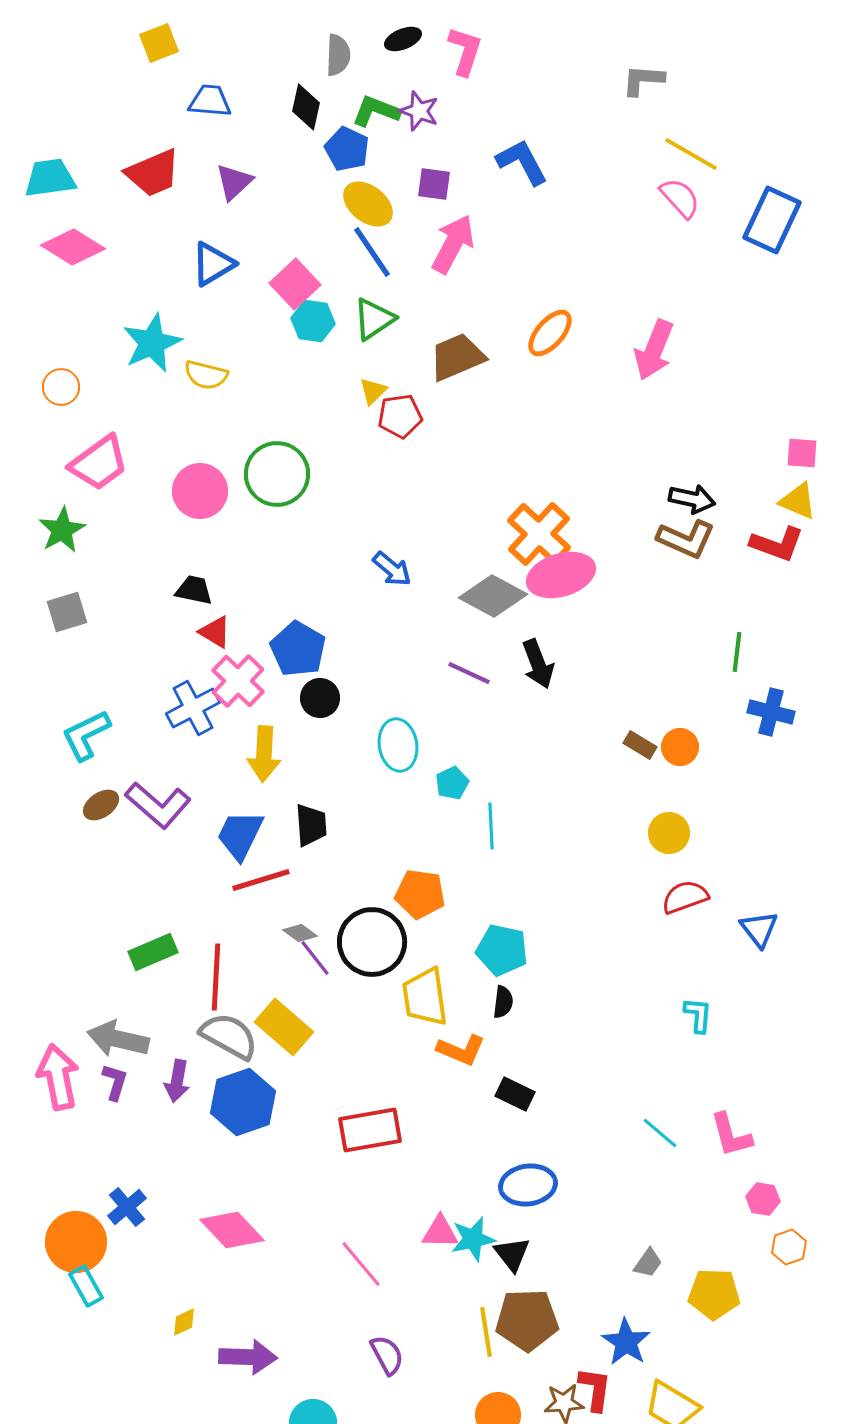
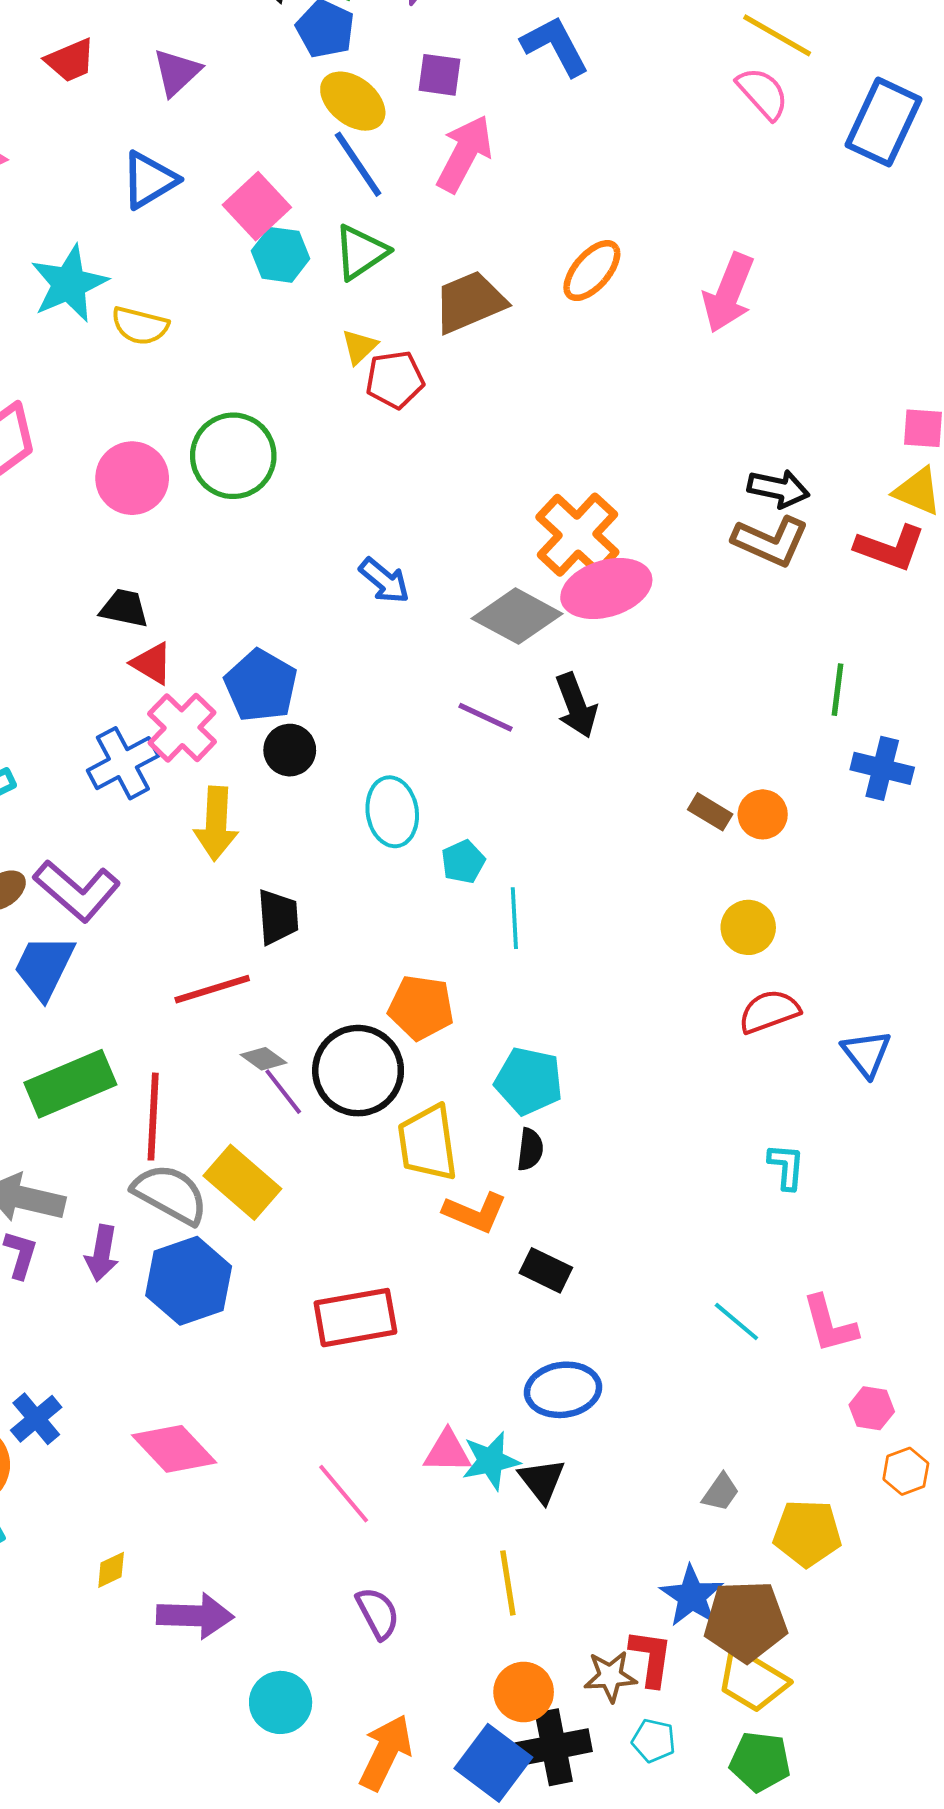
red trapezoid: (153, 173) -> (70, 60), size x0.7
blue trapezoid: (240, 835) -> (44, 967), moved
green rectangle: (153, 952) -> (70, 1084), size x1.4
brown pentagon: (527, 1320) -> (746, 1621), moved

